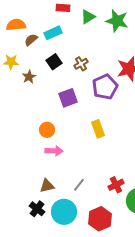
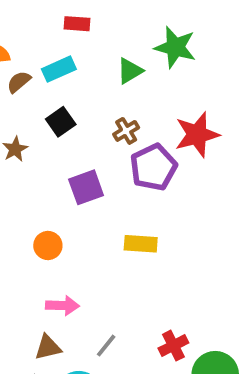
green triangle: (88, 17) -> (130, 71), moved
brown cross: (81, 64) -> (126, 131), moved
yellow rectangle: (98, 129) -> (141, 244), turned -66
pink arrow: (54, 151) -> (62, 306), moved

